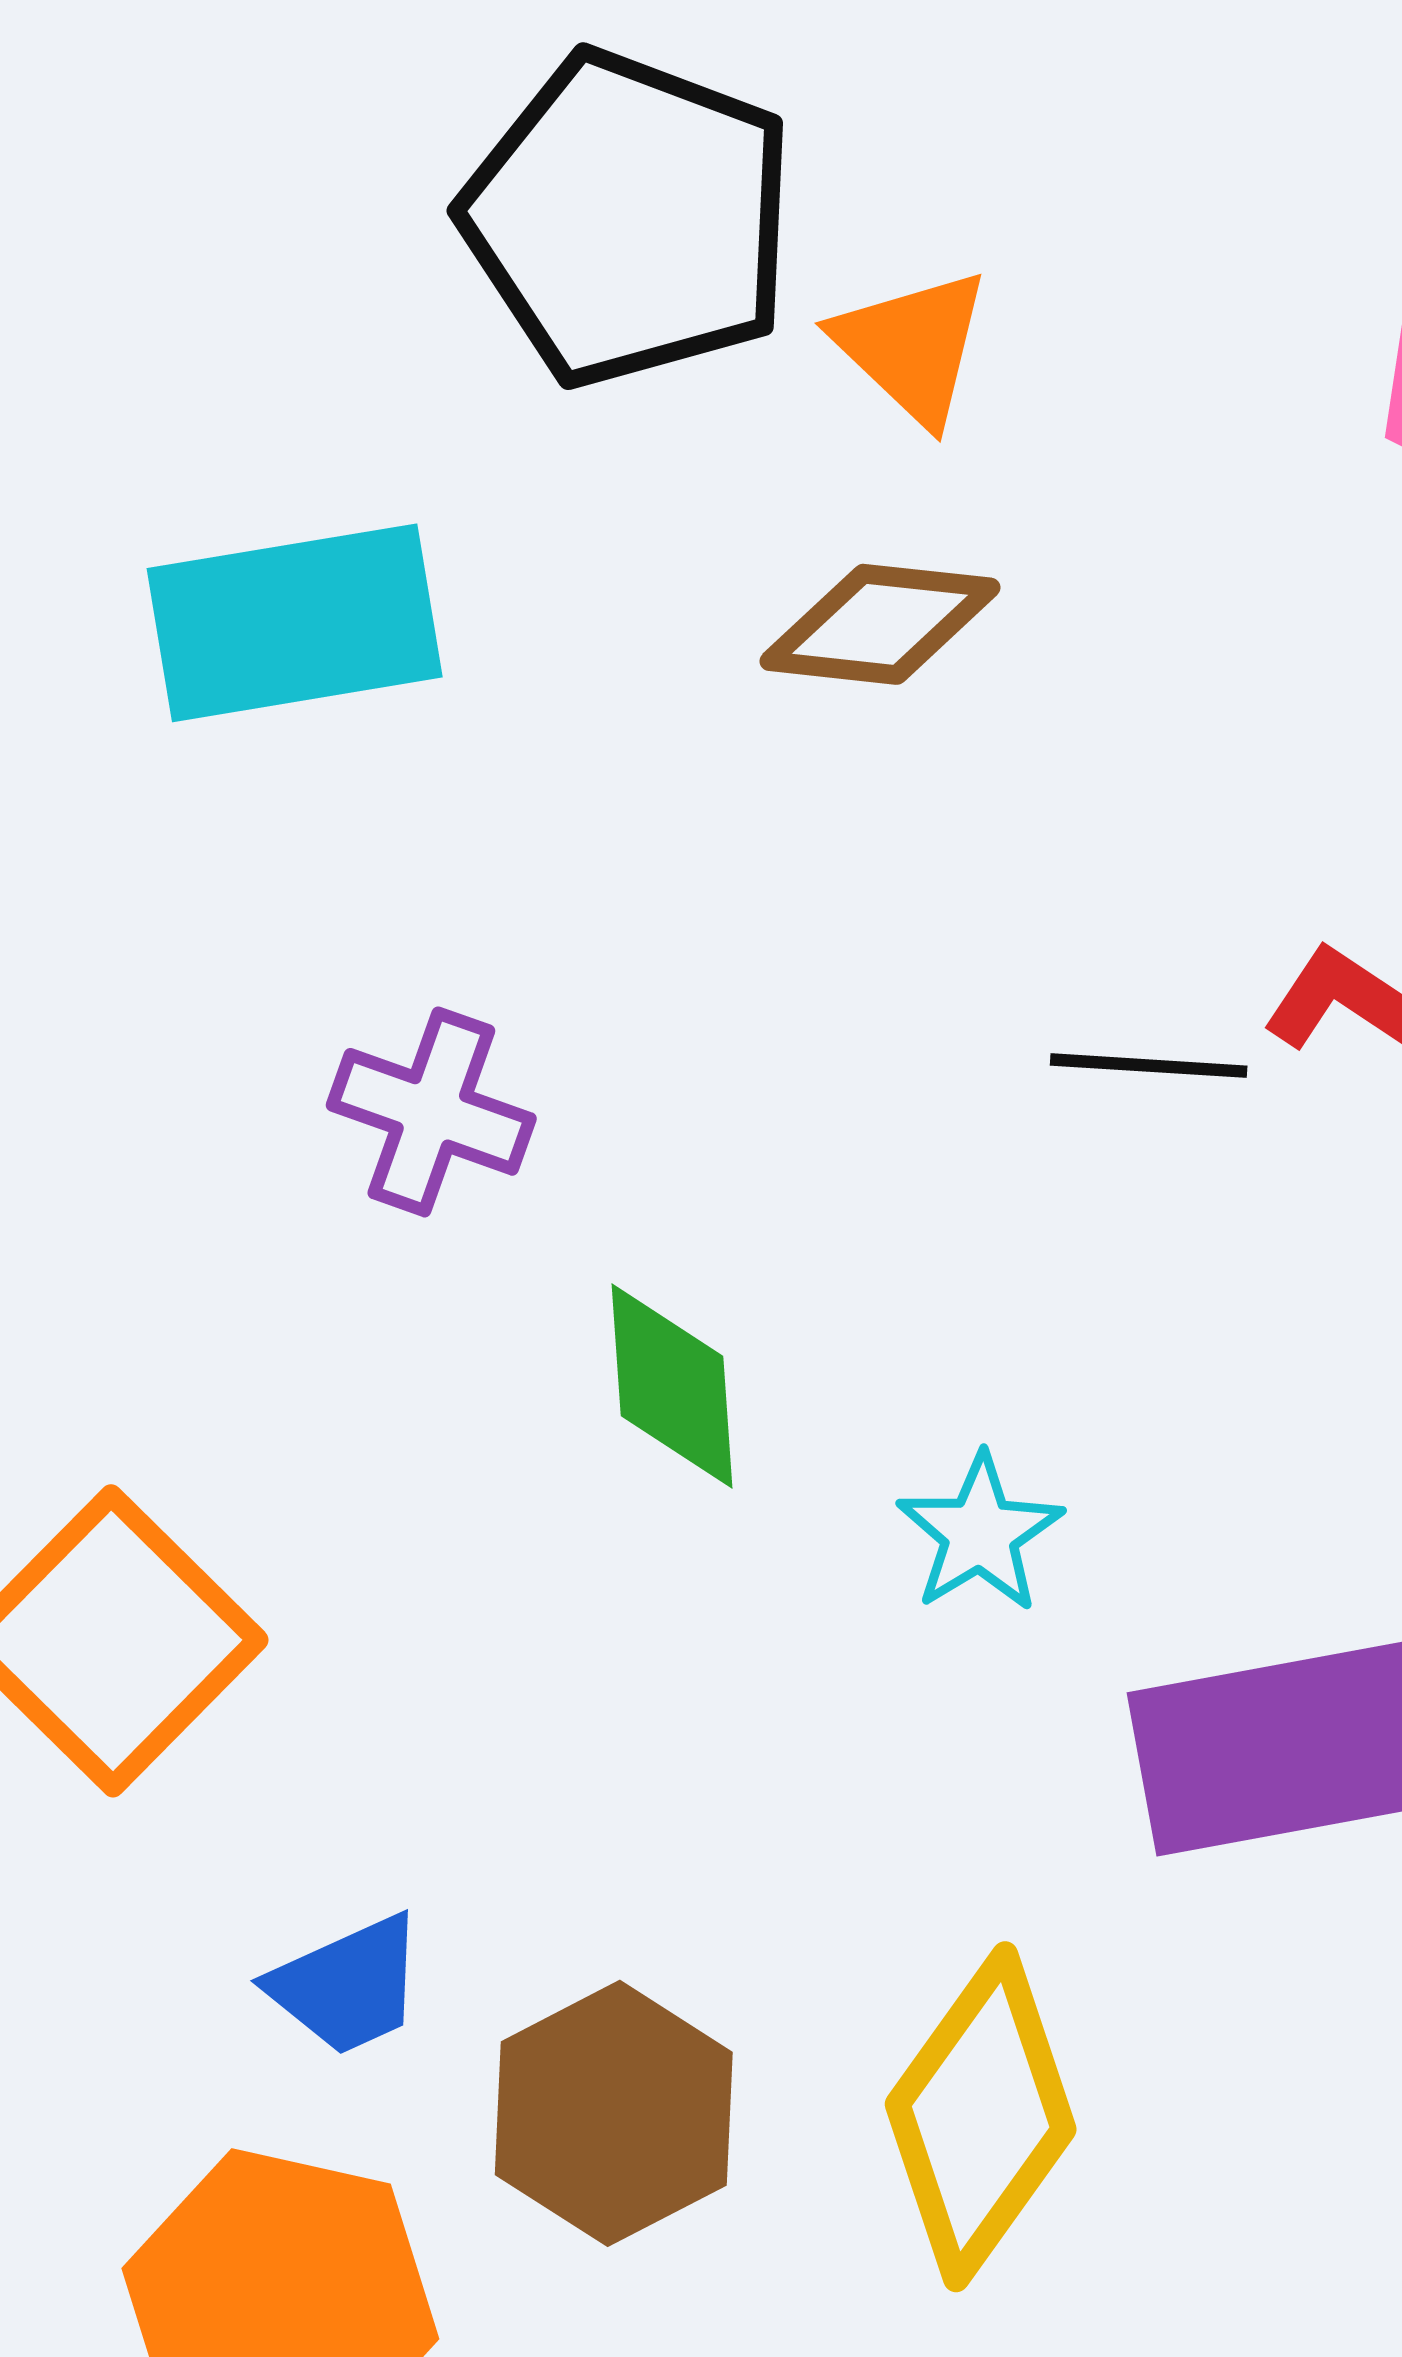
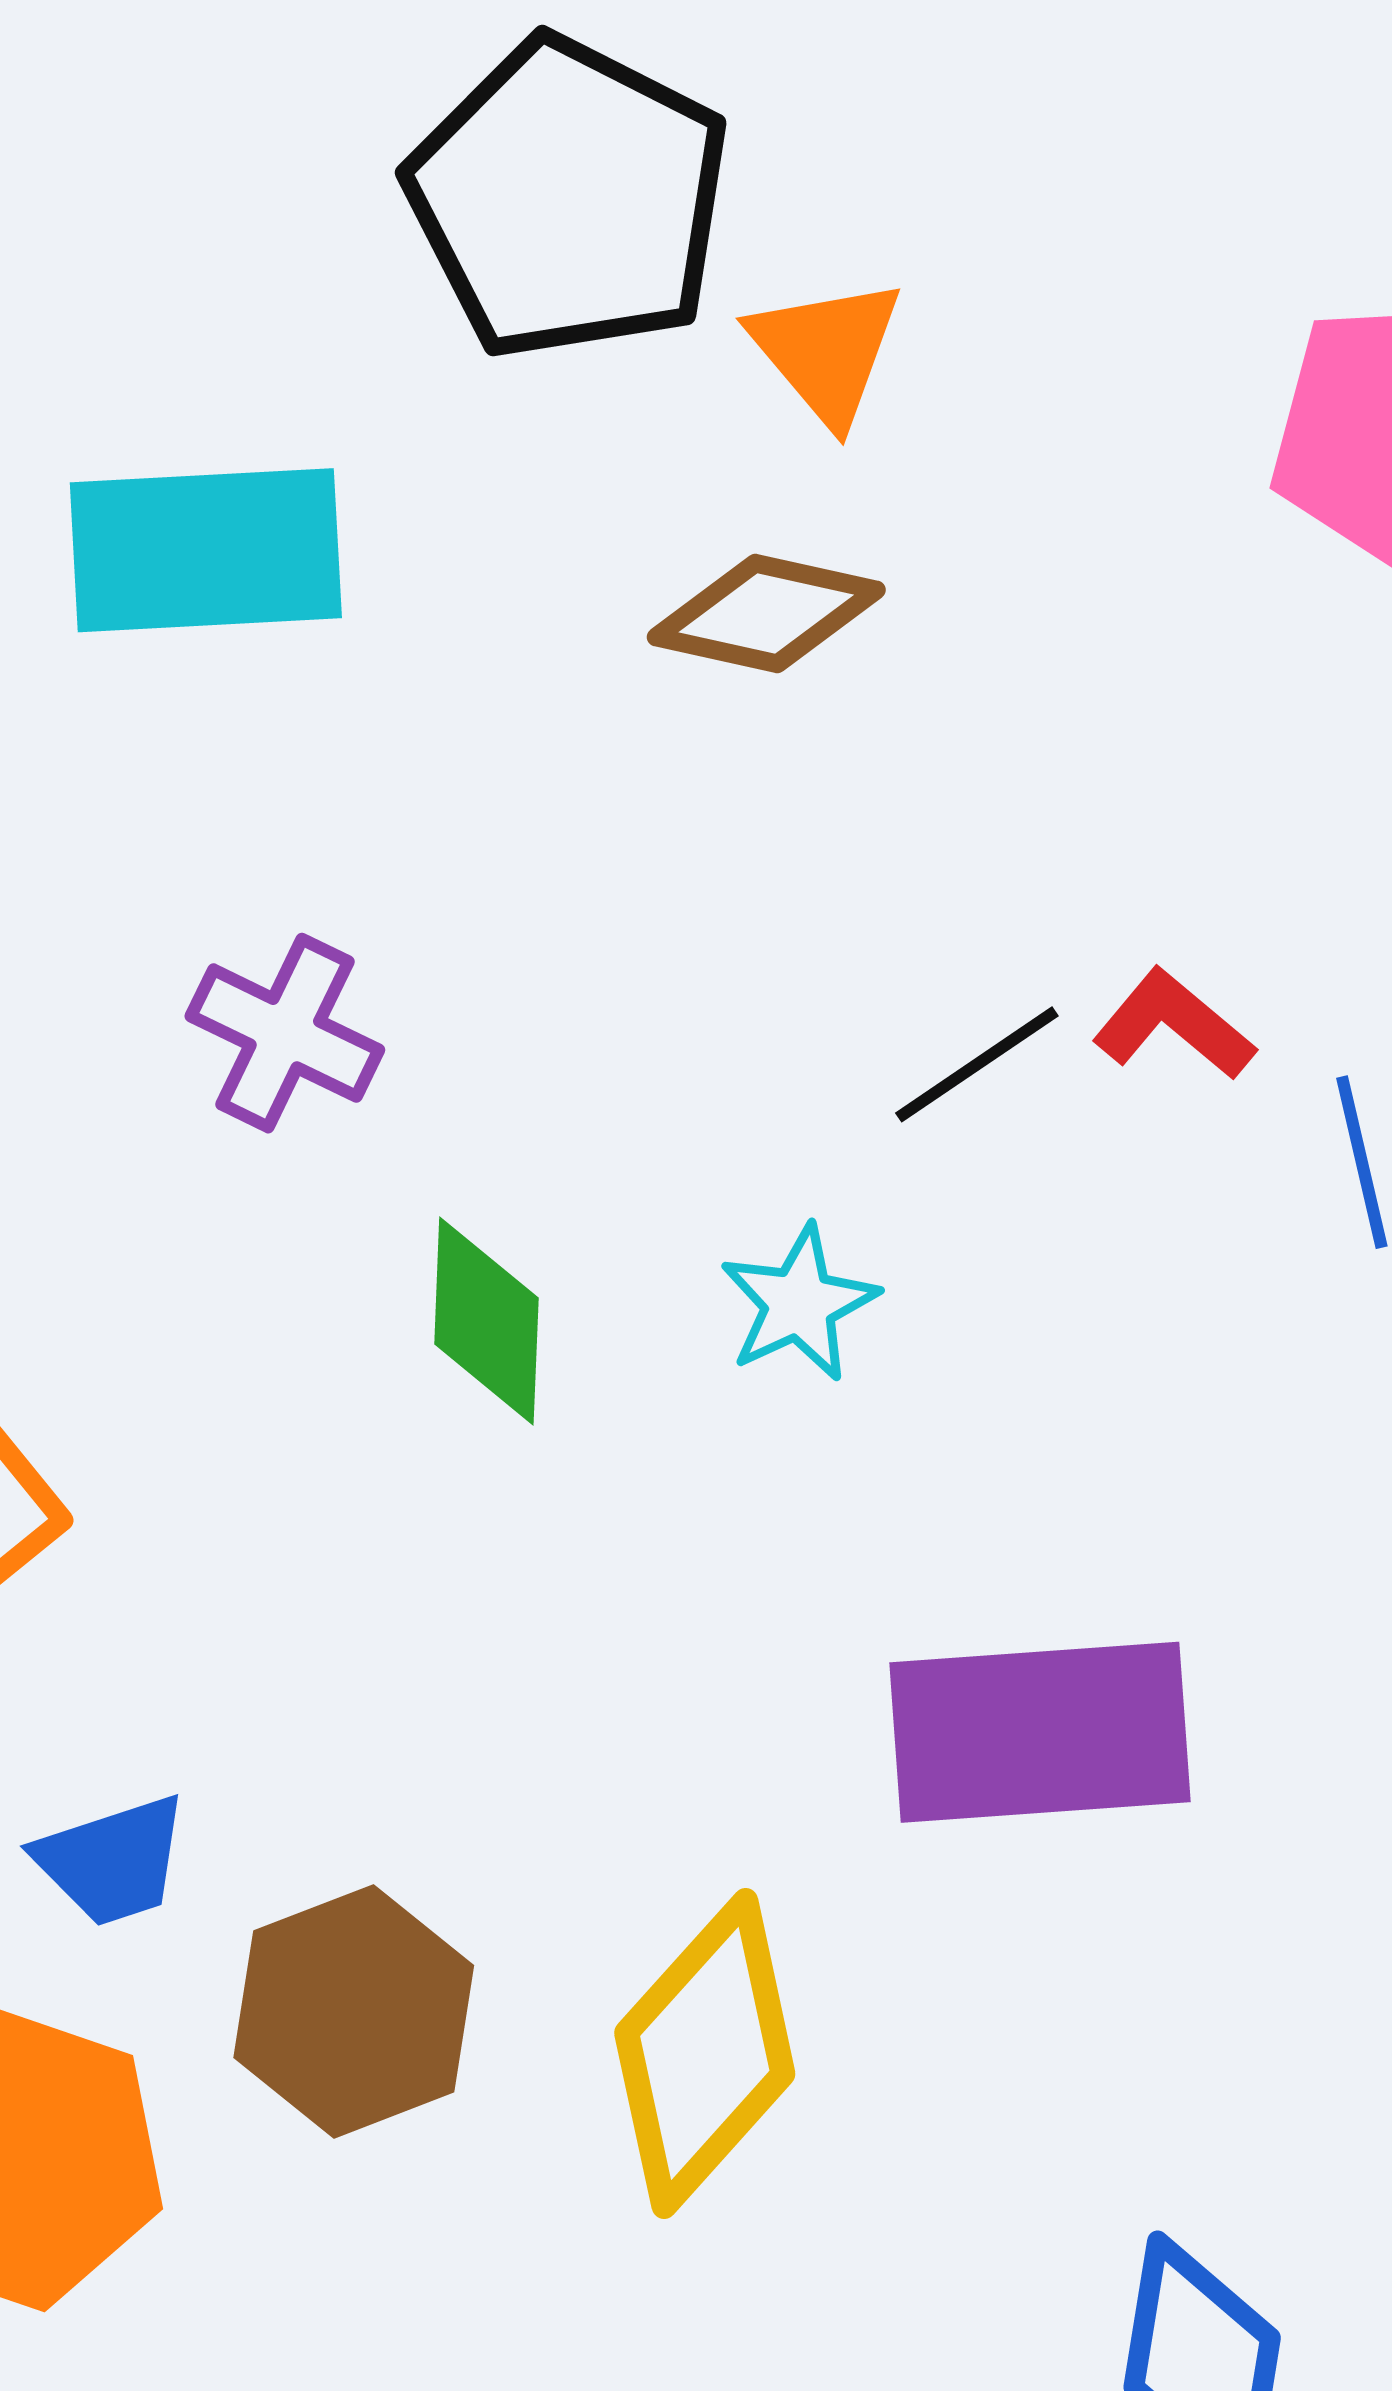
black line: (1149, 1066) -> (977, 1064), turned -44
cyan star: (980, 1533) -> (799, 1303), moved

